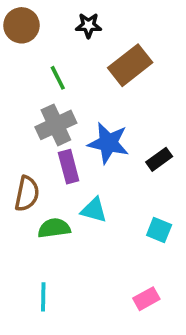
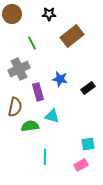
gray cross: (56, 125) -> (19, 69), moved
blue star: (108, 143) -> (60, 79), size x0.7
cyan square: (159, 230) -> (88, 144), moved, turned -32
cyan line: (43, 297) -> (45, 157), moved

